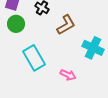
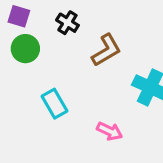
cyan rectangle: (34, 58) -> (55, 104), size x0.7

